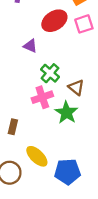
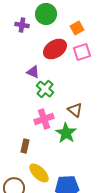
green cross: (50, 73) -> (45, 89), moved
brown rectangle: (13, 127) -> (25, 146), moved

